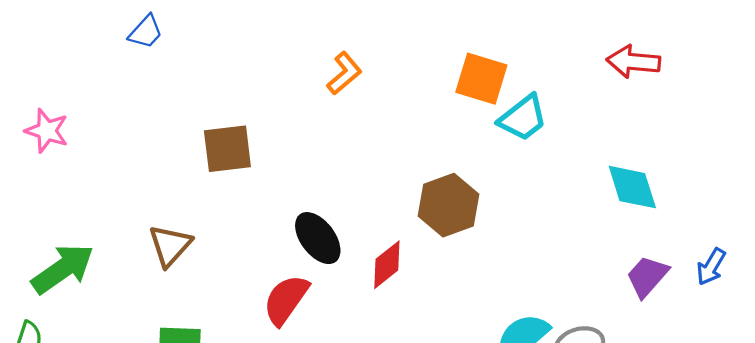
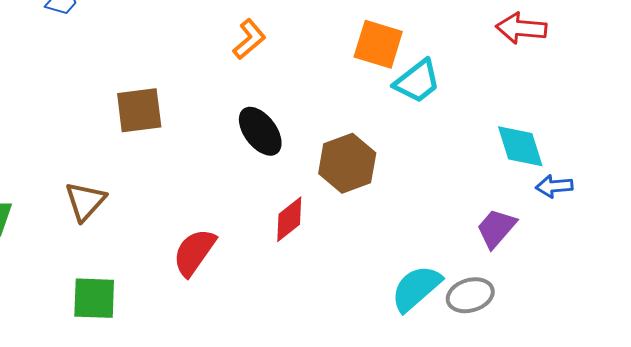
black ellipse: (318, 238) -> (260, 131), moved
blue arrow: (711, 267) -> (554, 186), moved, turned 54
purple trapezoid: (647, 276) -> (496, 228), moved

